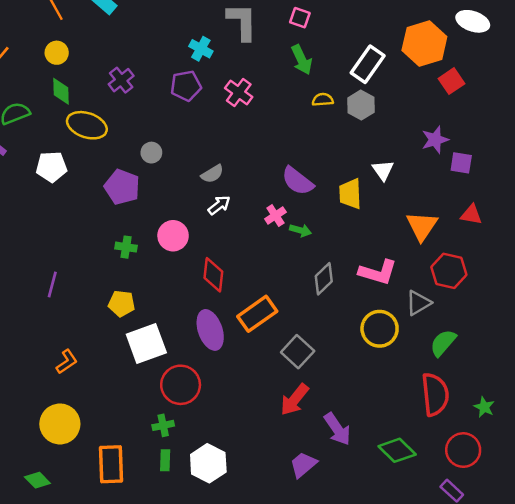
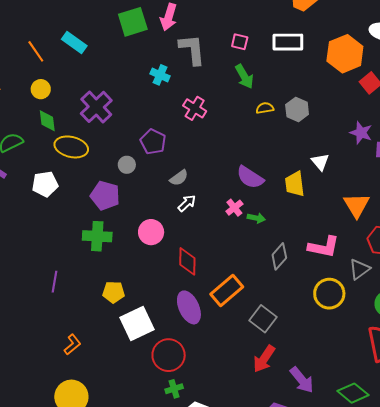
white rectangle: (368, 64) -> (288, 42), moved, turned 60
purple cross: (121, 80) -> (96, 107), size x1.5
purple pentagon: (186, 86) -> (153, 142), moved, turned -30
purple star: (435, 140) -> (361, 133), turned -30
green cross: (126, 247) -> (97, 236), moved, size x1.6
green cross: (163, 425) -> (174, 389), moved

